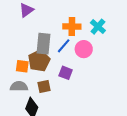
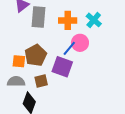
gray rectangle: (43, 44) -> (38, 17), moved
blue line: (64, 46) -> (69, 48), moved
purple square: (66, 73) -> (62, 67), size x1.5

